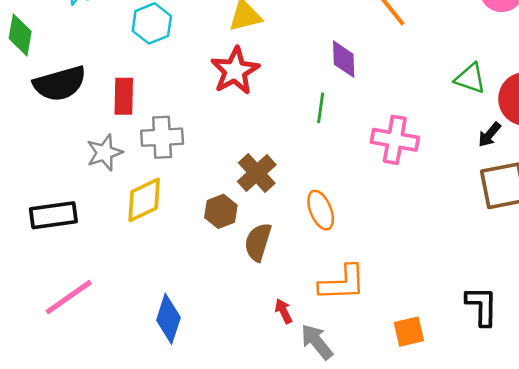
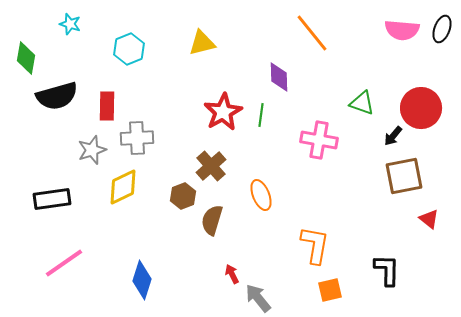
red star: (235, 71) -> (223, 112), moved
green triangle: (470, 78) -> (362, 103), moved
orange L-shape: (342, 283) -> (315, 245), moved, turned -78

